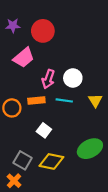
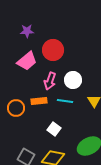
purple star: (13, 26) -> (27, 31), moved
red circle: (43, 31) -> (53, 50), moved
white square: (44, 130) -> (54, 129), moved

